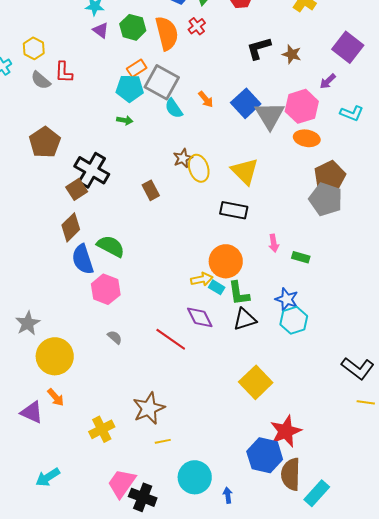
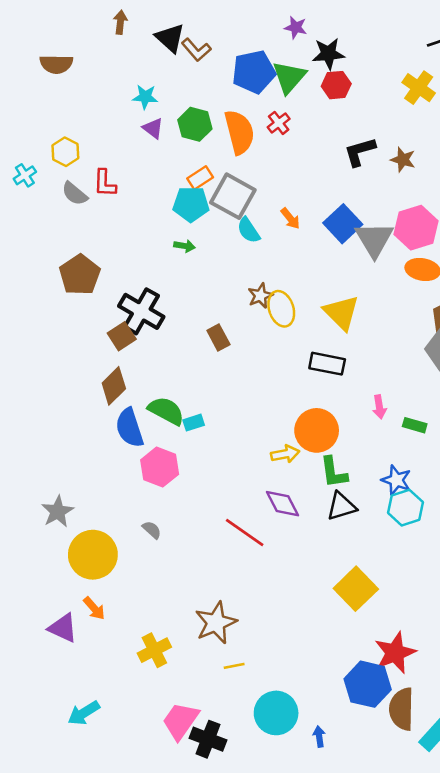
cyan rectangle: (217, 287) -> (194, 423), moved, turned -49
gray semicircle: (115, 337) -> (152, 530), moved

